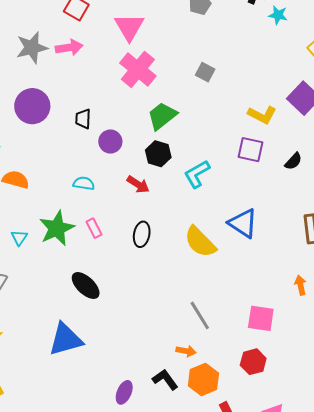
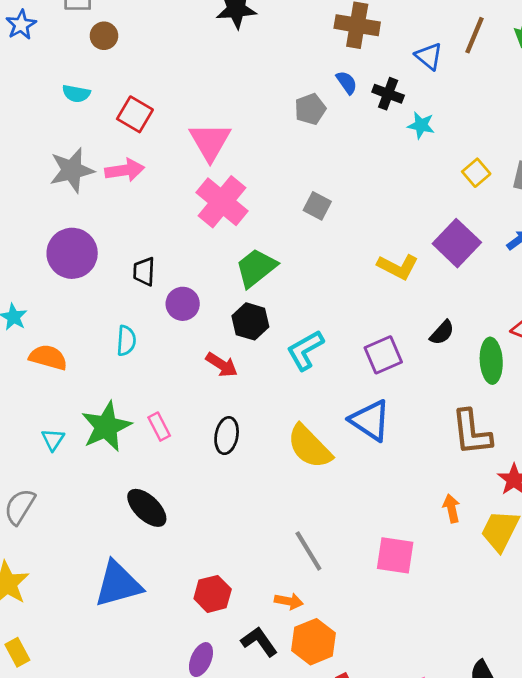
purple square: (250, 150) -> (383, 355), moved, turned -36
cyan semicircle: (84, 183) -> (126, 341), moved, turned 85
red hexagon: (253, 362) -> (213, 594), moved

